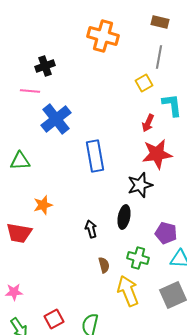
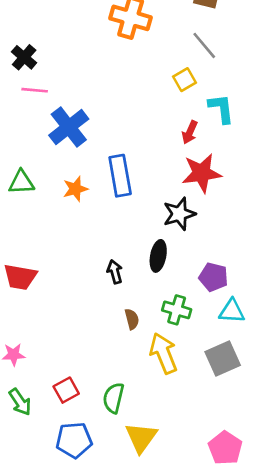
gray line: (159, 57) -> (204, 45), turned -50
black cross: (45, 66) -> (24, 57), moved, turned -30
orange star: (43, 205) -> (75, 189), moved

